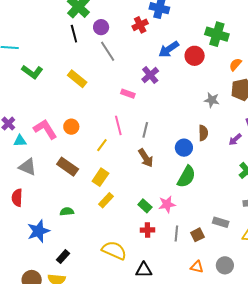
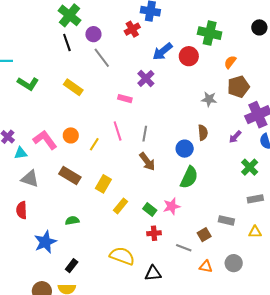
yellow line: (102, 145) -> (94, 144), moved
yellow rectangle: (106, 200) -> (121, 206), moved
gray line: (176, 233) -> (184, 248), moved, turned -70

